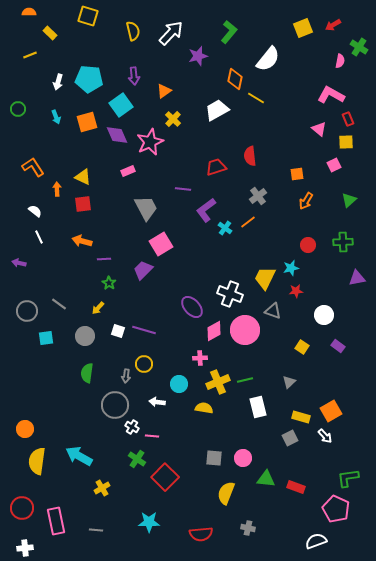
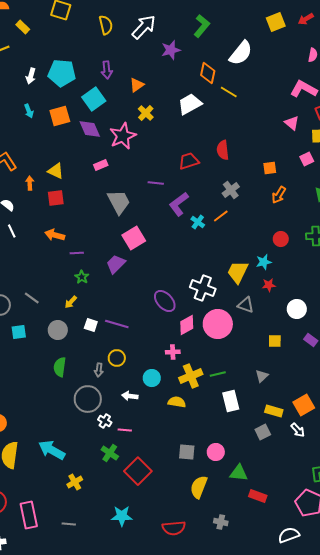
yellow square: (302, 347) -> (275, 341), turned -32
red rectangle: (296, 487) -> (258, 496), moved

